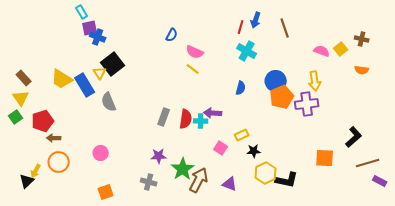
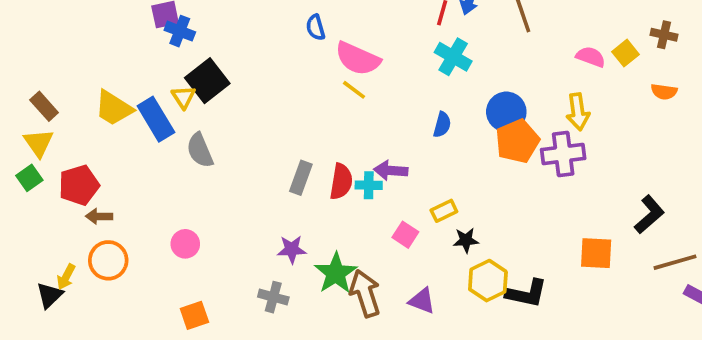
blue semicircle: (172, 35) -> (316, 27), turned 136
pink semicircle: (195, 52) -> (358, 59), size x1.4
brown arrow: (199, 180) -> (365, 293), turned -45

